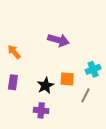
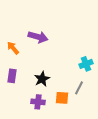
purple arrow: (58, 40) -> (38, 37), moved
orange square: (67, 79) -> (62, 98), moved

